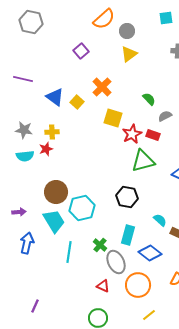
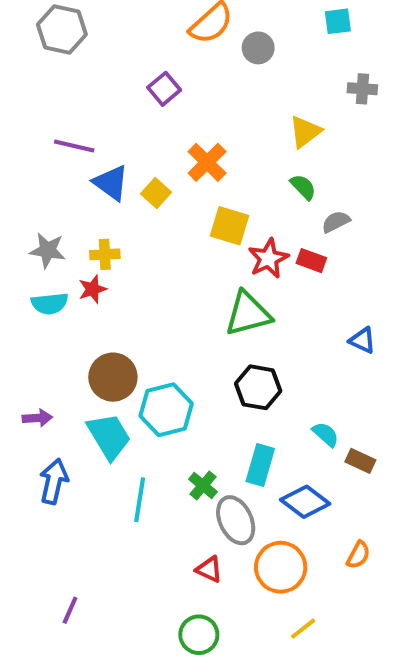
yellow triangle: (129, 54) -> (305, 132), moved
purple line: (23, 79) -> (74, 146), moved
green triangle: (143, 161) -> (248, 314), moved

